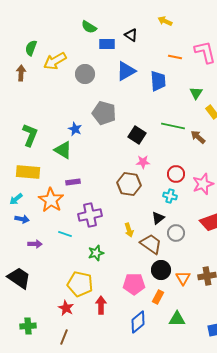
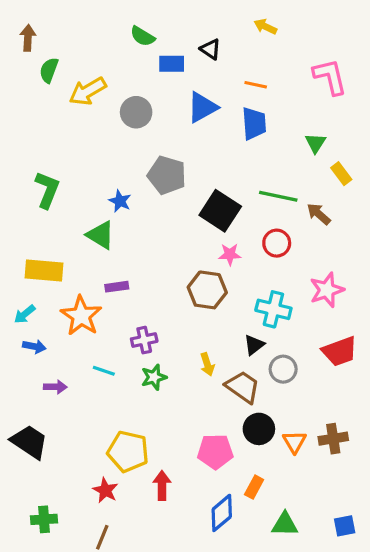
orange line: (175, 57) -> (256, 85), moved
brown arrow: (21, 73) -> (28, 38), moved
green L-shape: (30, 135) -> (47, 190), moved
black square: (137, 135) -> (220, 211), size x1.4
red circle: (176, 174) -> (277, 243), moved
cyan cross: (170, 196) -> (273, 309), size x1.5
purple cross: (90, 215) -> (144, 340), size x0.7
green star: (96, 253) -> (154, 377), moved
orange rectangle: (158, 297) -> (254, 487), moved
green triangle: (177, 319) -> (285, 524), moved

